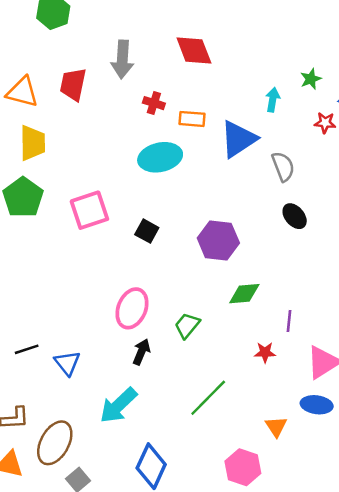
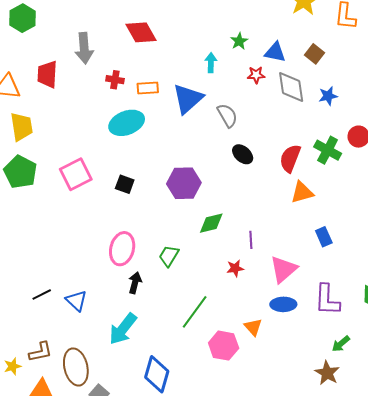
brown ellipse: (55, 443) -> (76, 367), turned -33
pink hexagon: (243, 467) -> (224, 346), moved

